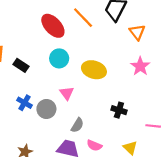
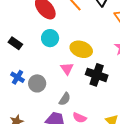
pink triangle: (67, 93) -> (67, 69), moved
black cross: (119, 110) -> (97, 75), moved, size x1.5

